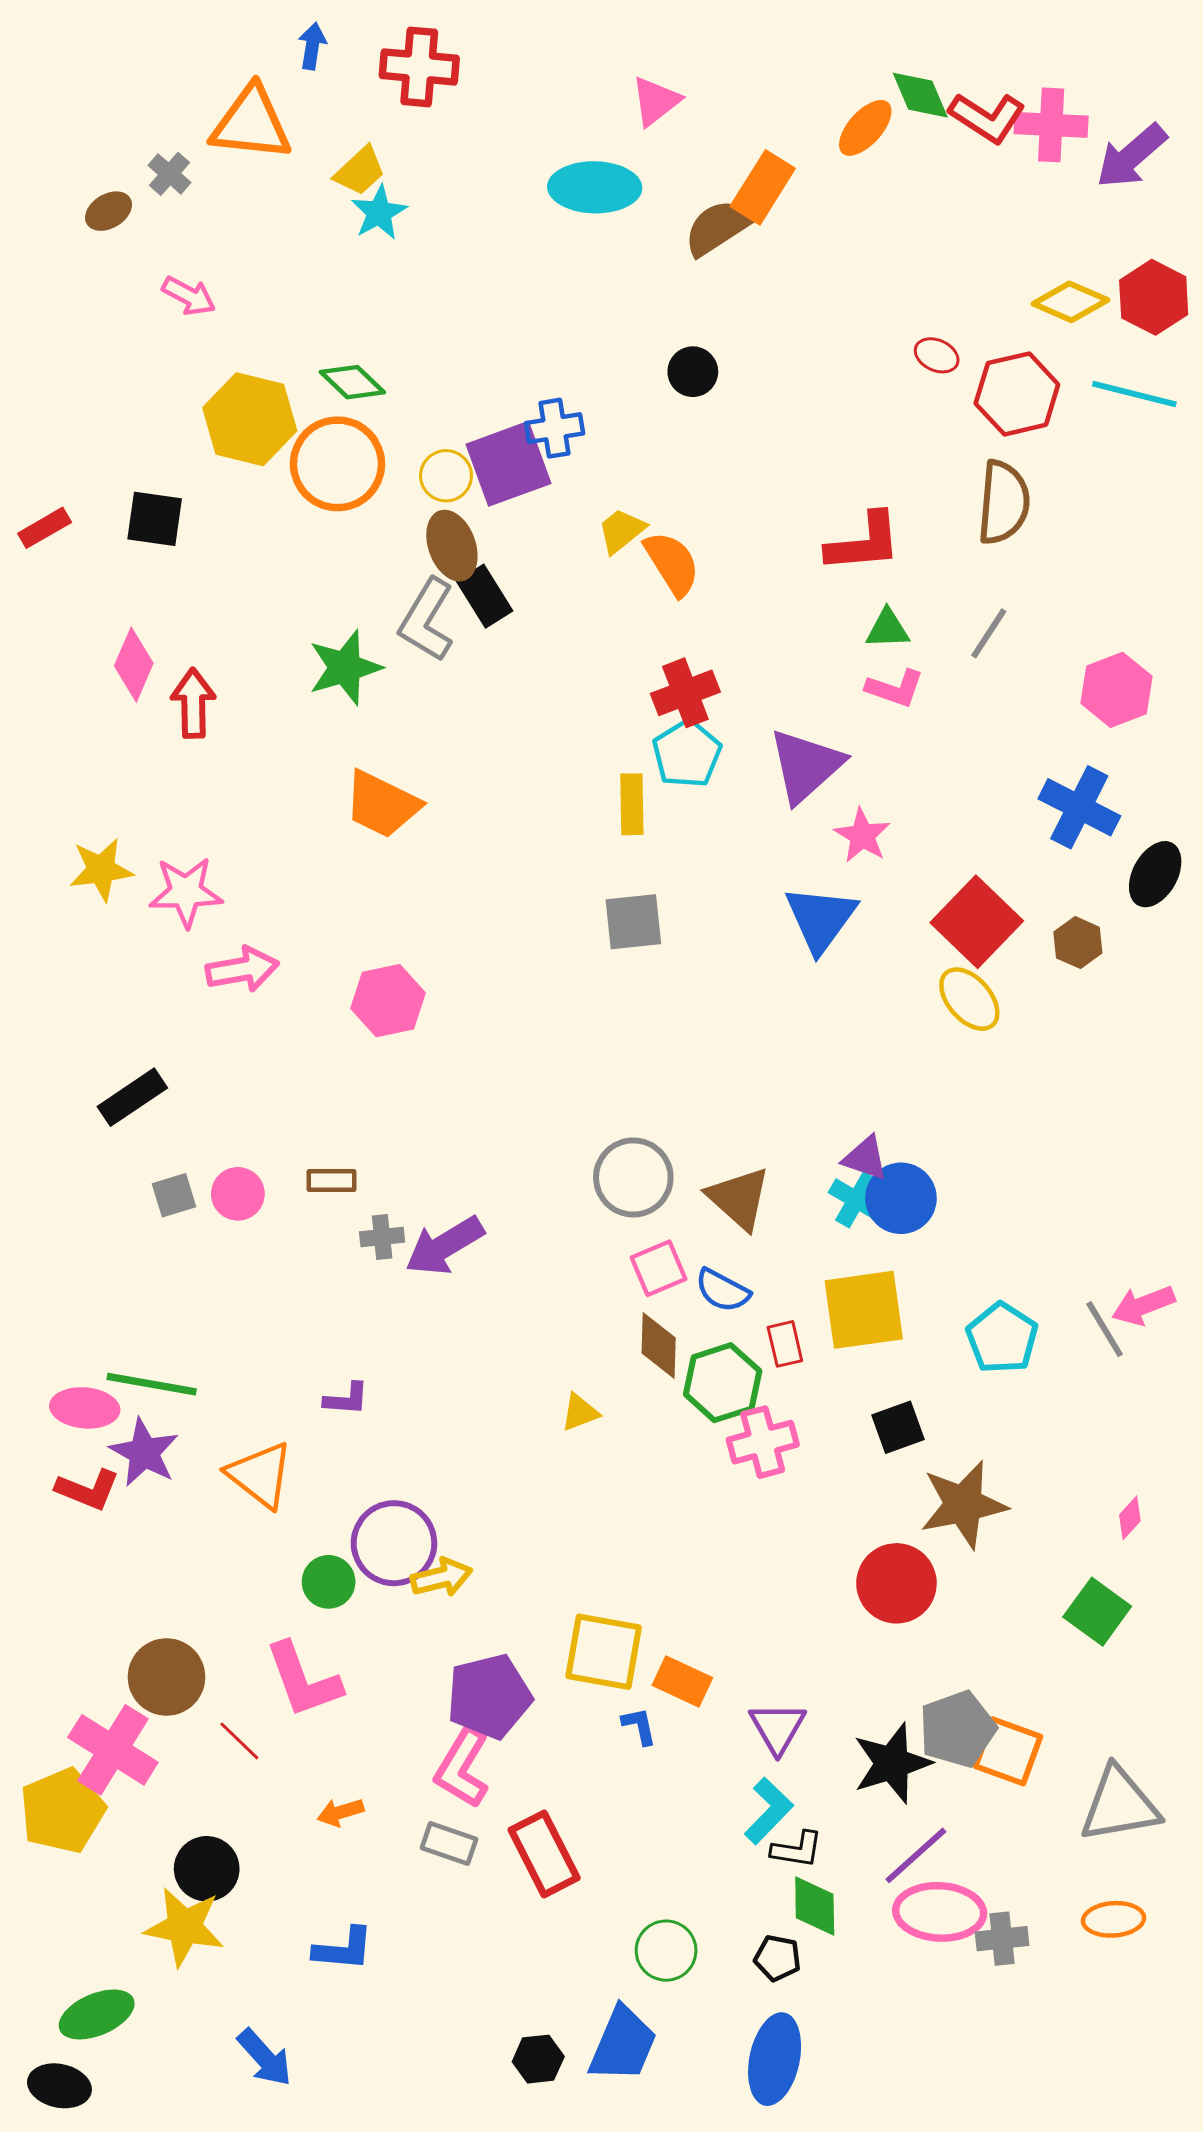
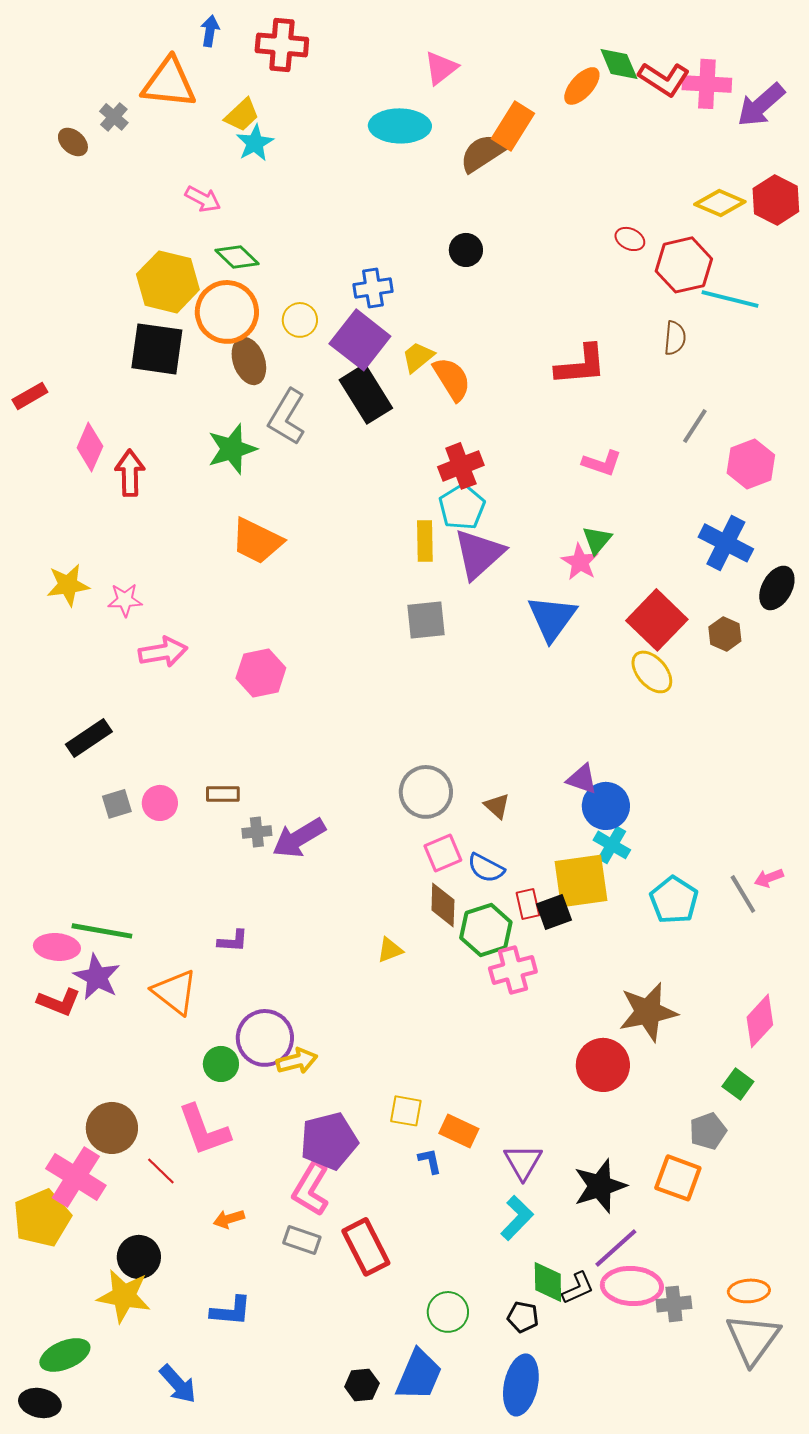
brown ellipse: (109, 211) -> (73, 142), turned 72
pink arrow: (189, 296) -> (203, 199), moved
cyan line: (1134, 394) -> (730, 299), moved
purple square: (508, 464) -> (360, 340), moved, turned -32
brown semicircle: (1004, 503) -> (675, 338), size x0.6
black square: (155, 519) -> (157, 349), moved, size x1.4
red rectangle: (45, 528) -> (30, 396), moved
brown ellipse: (452, 546) -> (249, 361), moved
black rectangle: (485, 596) -> (366, 394), moved, size x1.4
green triangle: (888, 629) -> (597, 540), moved, turned -48
gray line: (989, 633) -> (695, 426), moved
purple triangle: (806, 766) -> (479, 554), moved
pink star: (186, 892) -> (125, 600), size x0.7
brown triangle: (739, 1198) -> (497, 806), size x0.6
cyan cross: (856, 1200) -> (612, 845), moved
pink arrow: (1143, 1305) -> (769, 878), size x0.7
black square: (898, 1427) -> (554, 912), moved
pink diamond: (1130, 1518) -> (760, 1021), size x1.8
green square: (1097, 1612) -> (738, 1084), size x0.7
yellow square: (604, 1652) -> (406, 1111), size x0.6
gray pentagon: (957, 1729) -> (708, 1131), moved, size x0.7
gray triangle: (1119, 1805) -> (753, 1339), moved, turned -44
black L-shape: (797, 1849) -> (578, 1288), moved, turned -33

